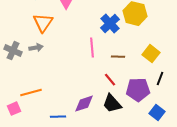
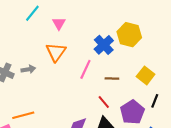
orange triangle: (43, 23) -> (56, 52), moved
pink line: (92, 48) -> (85, 69), turned 30
purple pentagon: (138, 90) -> (132, 112), turned -30

